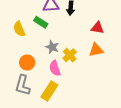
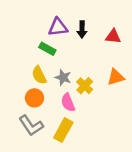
red triangle: (97, 28) -> (113, 36), moved
yellow semicircle: (19, 29) -> (39, 75), moved
gray L-shape: (23, 85) -> (31, 125), turned -45

